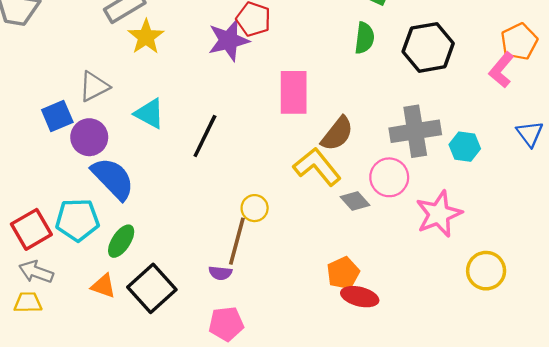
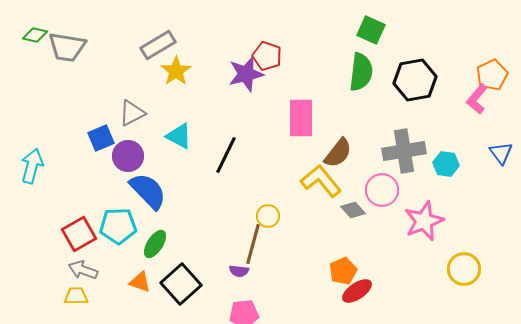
green semicircle: (364, 38) -> (361, 72), size x1.4
red ellipse: (360, 297) -> (357, 291), turned -48

